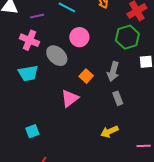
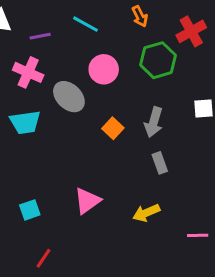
green hexagon: (127, 37) -> (158, 60), moved
pink triangle: (70, 98) -> (87, 201), moved

